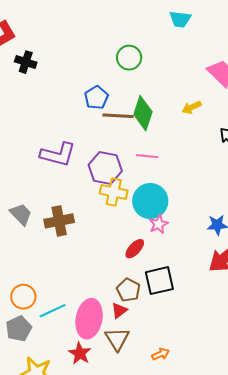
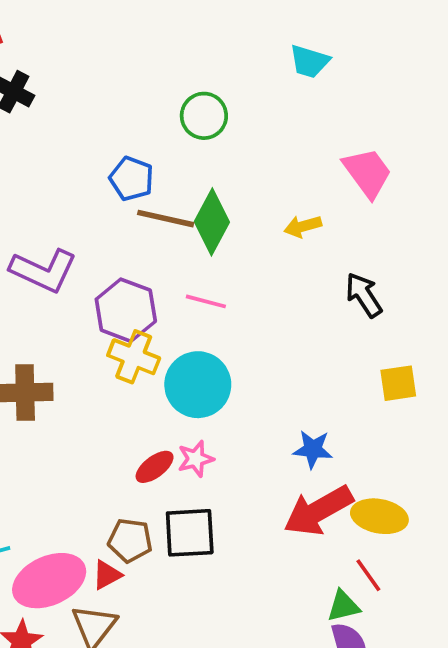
blue pentagon: (96, 98) -> (132, 179), turned -30
pink star: (159, 224) -> (196, 459), moved
brown pentagon: (128, 290) -> (130, 540), turned -30
pink ellipse: (89, 319) -> (49, 581), turned 45

